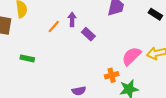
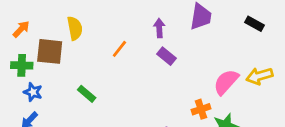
purple arrow: (72, 19) -> (159, 28), moved
green rectangle: (27, 58) -> (87, 94), turned 32

